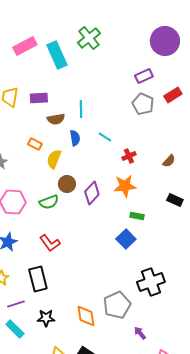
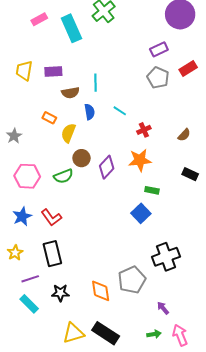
pink rectangle: (25, 46) -> (39, 19), size x0.7
red L-shape: (50, 243) -> (51, 217), moved
purple arrow: (140, 333) -> (163, 308), moved

